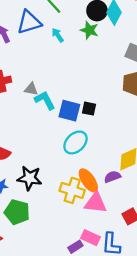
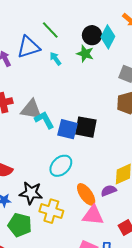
gray triangle: (31, 89) -> (31, 110), size x1.6
black square: (89, 109) -> (86, 127), size x1.6
cyan ellipse: (75, 142) -> (61, 166), moved
yellow cross: (72, 190) -> (51, 211), moved

